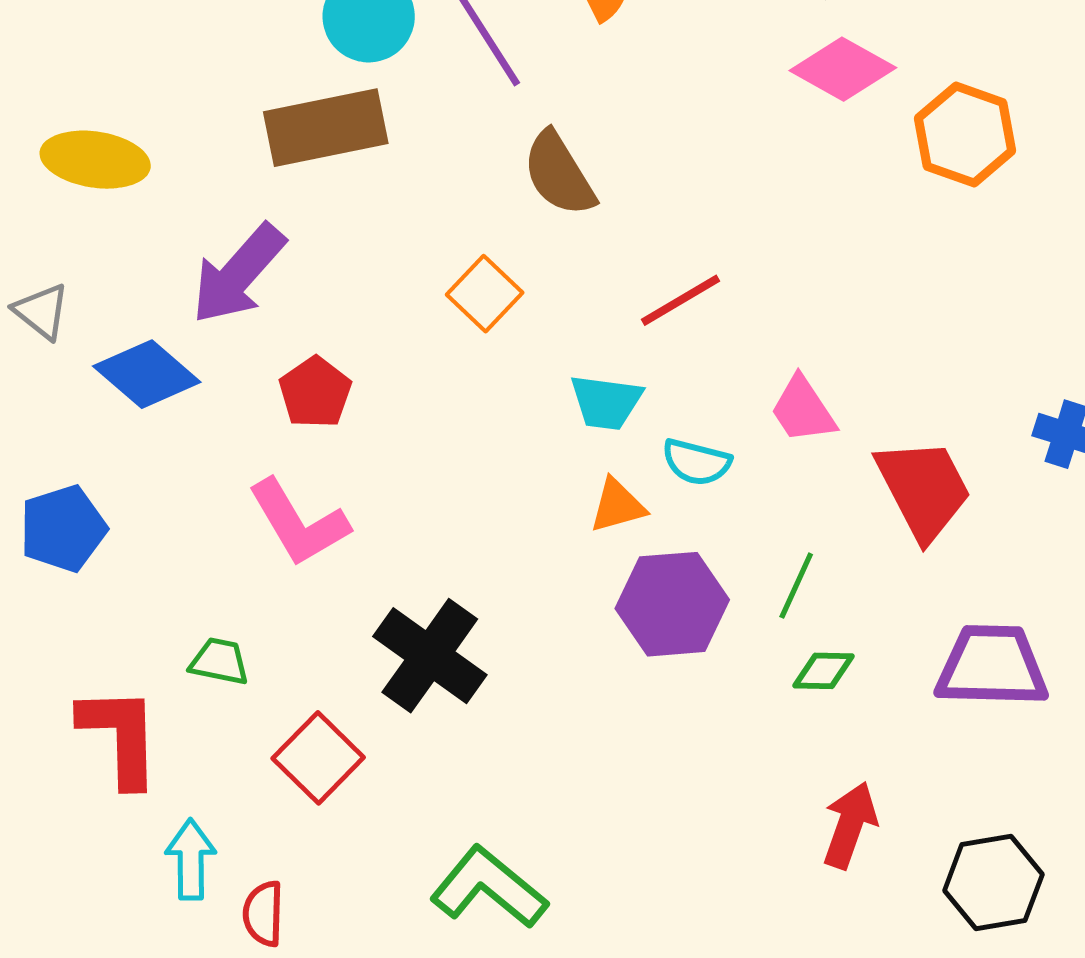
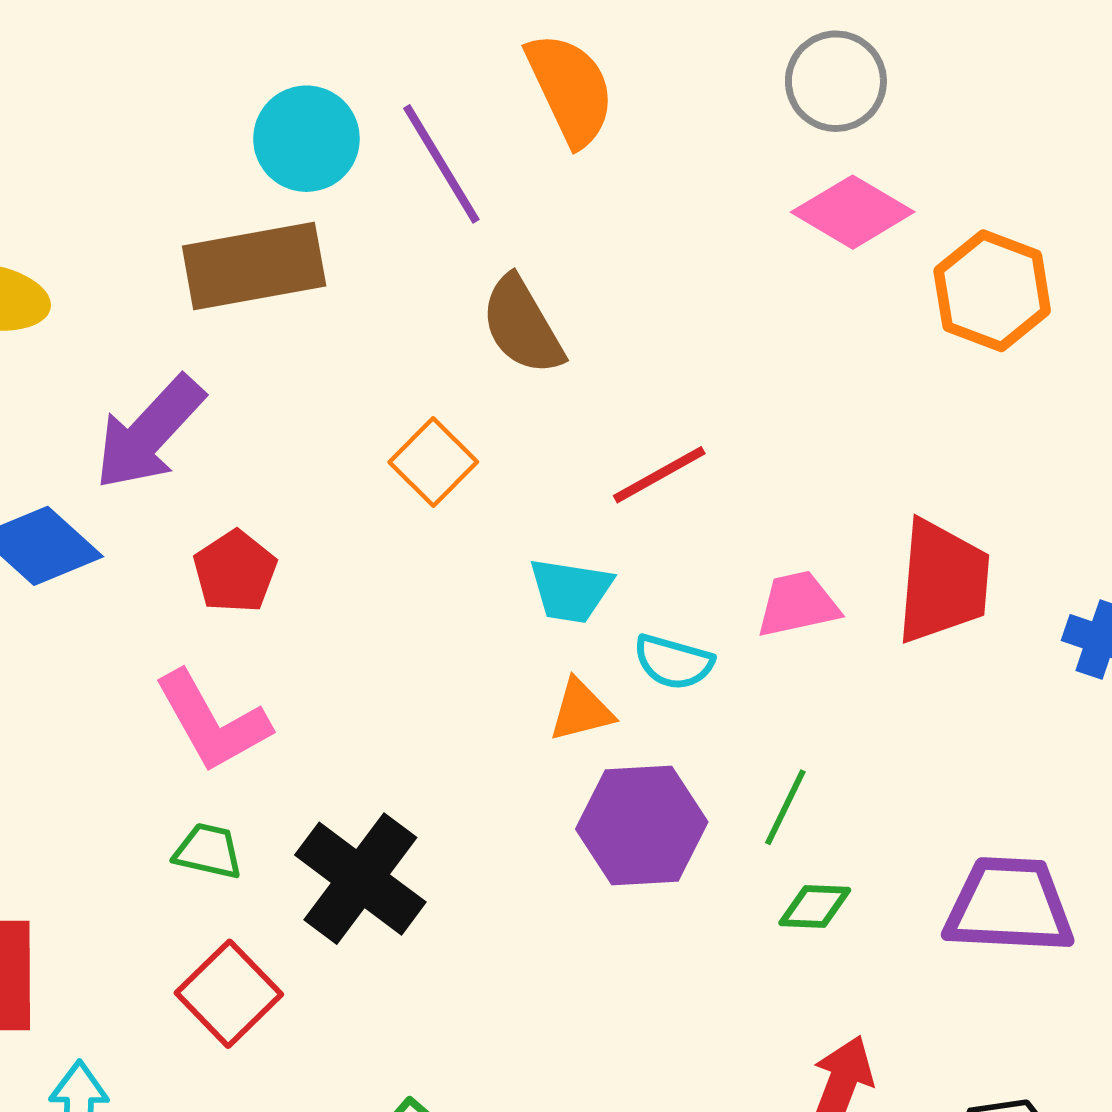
pink trapezoid: (803, 410) -> (798, 604), turned 110
red trapezoid: (924, 489) -> (943, 582), moved, turned 31
green trapezoid: (219, 661) -> (208, 851), moved

